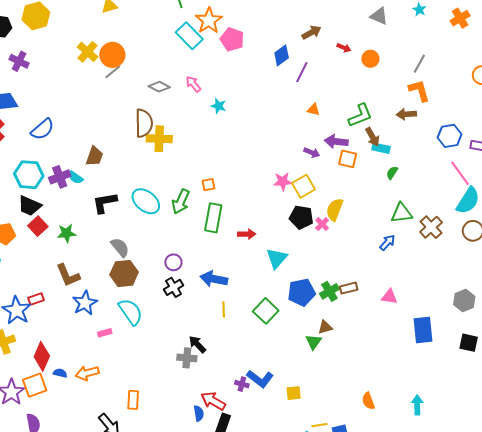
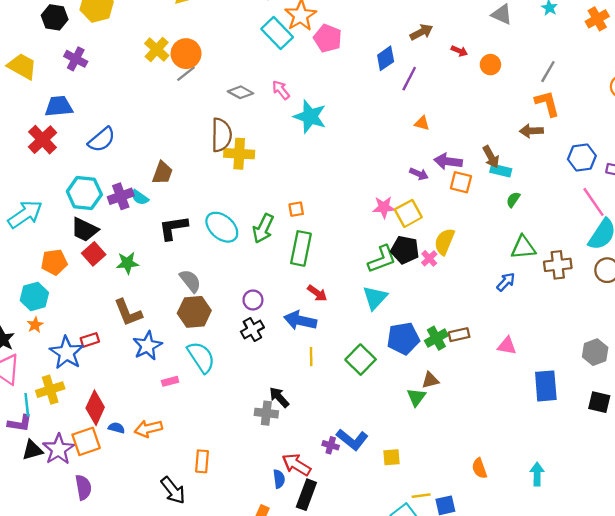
cyan star: (219, 106) -> (310, 117), size x1.8
green L-shape: (360, 115) -> (382, 259), moved
brown cross: (431, 227) -> (558, 265), turned 35
red arrow: (247, 234) -> (317, 293), moved, turned 36

